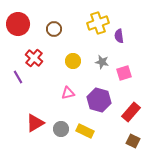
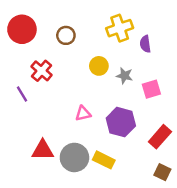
yellow circle: (73, 61) -> (99, 66), moved
red triangle: (35, 123) -> (43, 150), turned 30
gray circle: (61, 129) -> (74, 157), size x1.5

